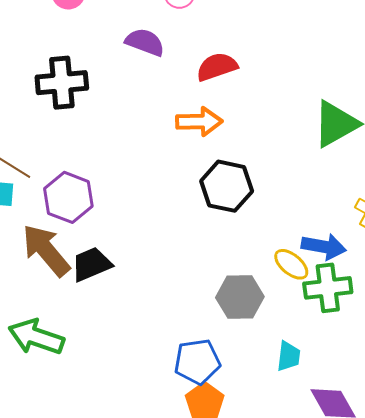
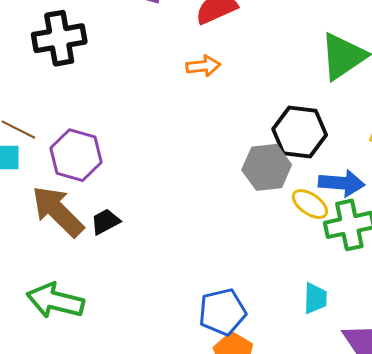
orange arrow: (199, 122) -> (203, 66), size x0.7
black hexagon: (227, 186) -> (300, 132), moved
black trapezoid: (91, 264) -> (105, 222), size x0.7
gray hexagon: (240, 297) -> (267, 167), moved

